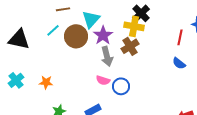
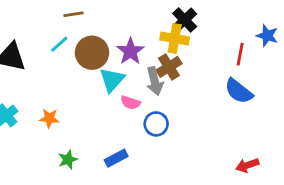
cyan triangle: (91, 19) -> (112, 80), moved
gray arrow: (107, 56) -> (155, 81), moved
blue semicircle: (179, 63) -> (239, 91), size x1.5
pink semicircle: (103, 80) -> (130, 103), moved

